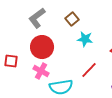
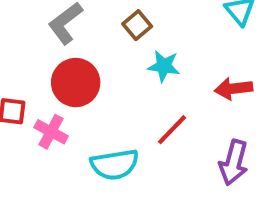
pink cross: (41, 71) -> (51, 132), moved

